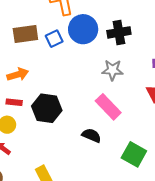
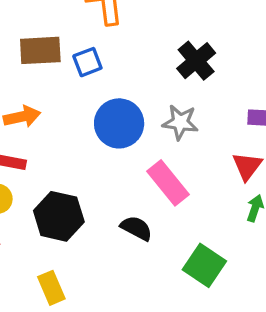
blue circle: (83, 29) -> (119, 123), moved
black cross: (119, 32) -> (196, 61), turned -35
black hexagon: (47, 108) -> (59, 216), moved

